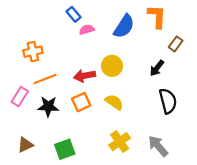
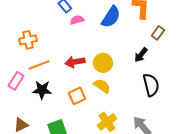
yellow circle: (112, 66) -> (103, 63), moved
orange square: (81, 102) -> (77, 96), moved

